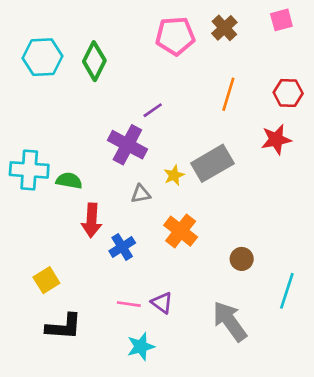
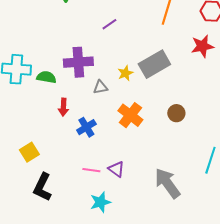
purple cross: (127, 145) -> (78, 62), moved, turned -32
red arrow: (92, 220) -> (63, 107), size x0.7
brown circle: (242, 259) -> (176, 113), moved
black L-shape: (64, 327) -> (42, 187), turned 112

